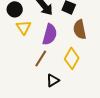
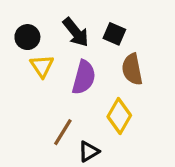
brown line: (41, 58) -> (63, 132), moved

